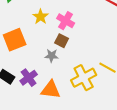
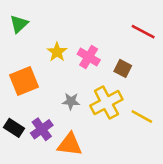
brown square: (62, 41) -> (123, 68), moved
yellow cross: (84, 78) -> (106, 103), moved

